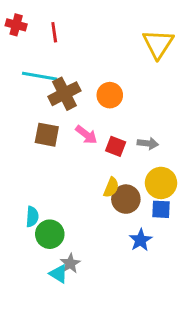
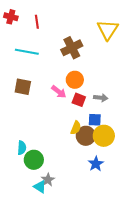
brown cross: (64, 94) -> (72, 48), moved
orange circle: (110, 95) -> (75, 80), moved
brown square: (47, 135) -> (23, 87), moved
yellow circle: (161, 183) -> (104, 136), moved
blue square: (161, 209) -> (95, 120), moved

